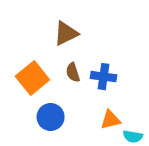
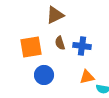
orange square: (32, 78) -> (31, 47), turned 30

